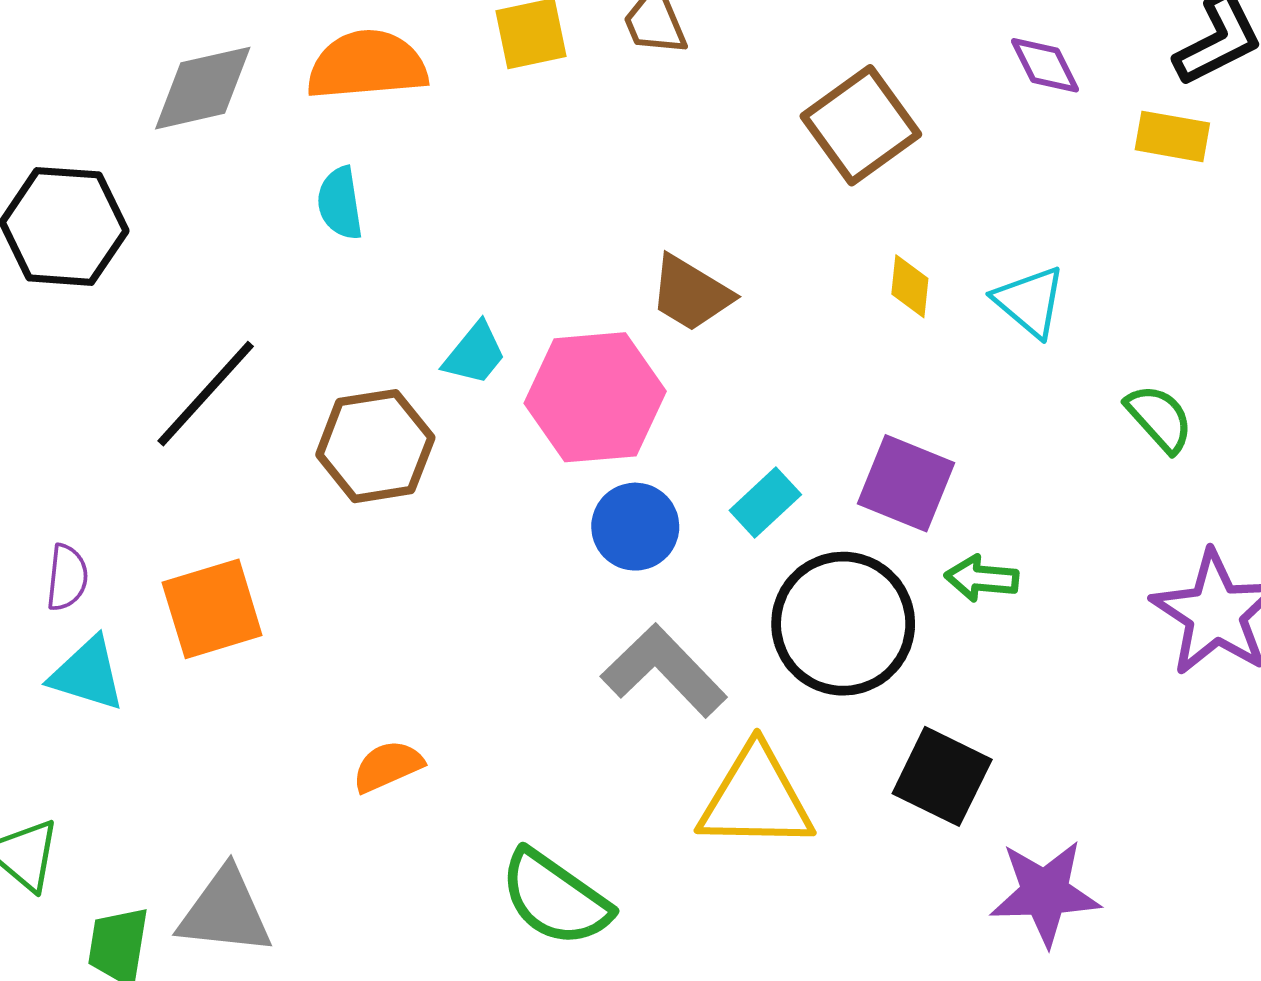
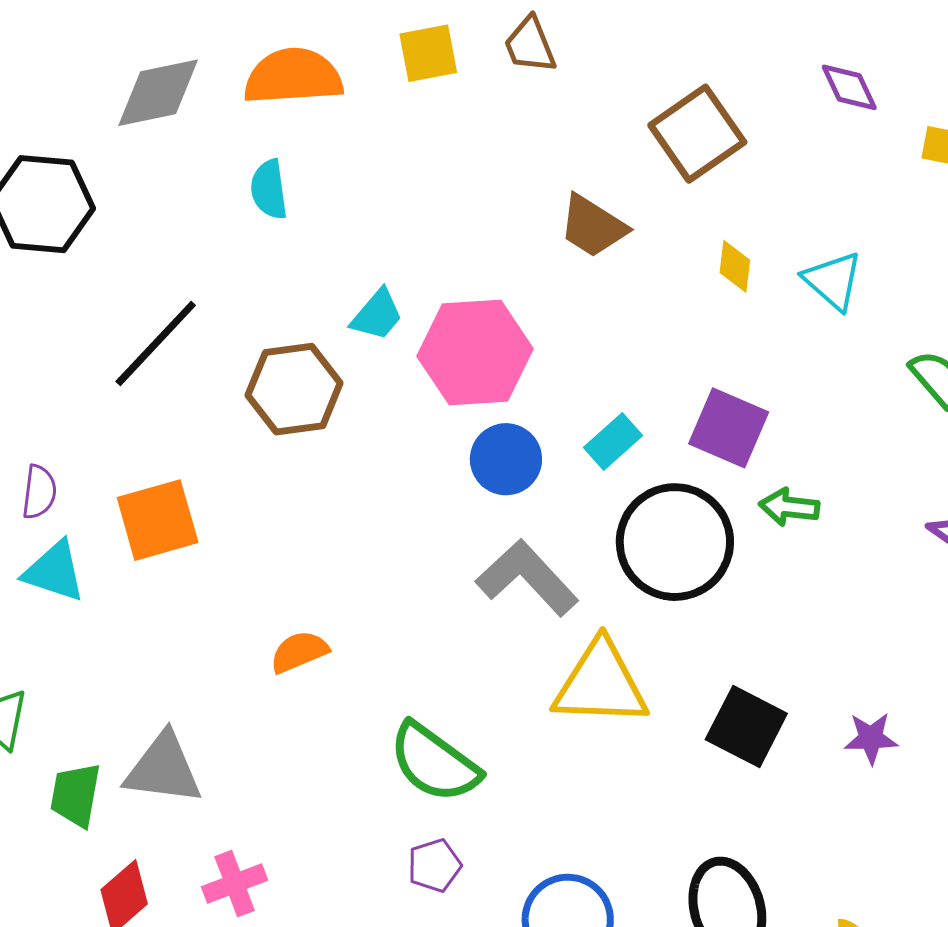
brown trapezoid: (691, 293) -> (593, 226), moved
black square: (942, 776) -> (746, 726), moved
purple star: (1045, 893) -> (871, 738), moved, size x0.6

